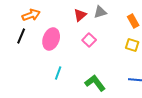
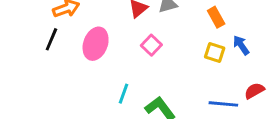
cyan line: (58, 73) -> (123, 94), moved

